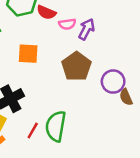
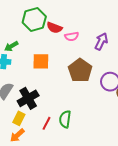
purple arrow: (87, 29) -> (101, 41), moved
green semicircle: (56, 126) -> (65, 119), size x0.7

